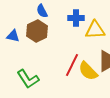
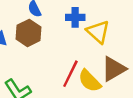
yellow triangle: (95, 30) -> (98, 32), turned 45

